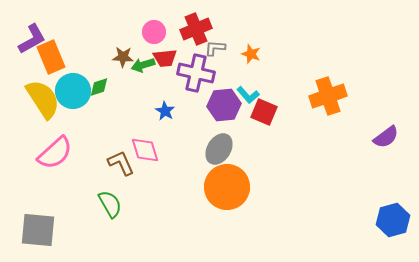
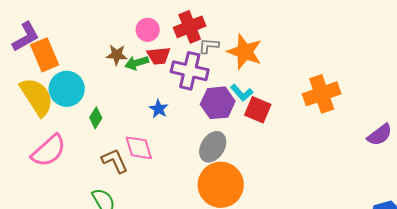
orange star: (251, 54) -> (245, 52), size x1.8
green diamond: (99, 87) -> (96, 118), moved, turned -40

